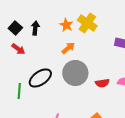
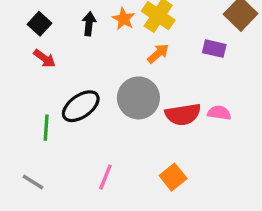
black arrow: (35, 28) -> (89, 24), moved
orange arrow: (68, 48) -> (158, 53), moved
red semicircle: (102, 83) -> (183, 114), size x1.5

